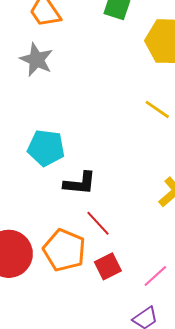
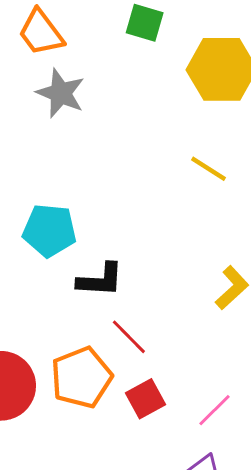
gray star: (36, 60) -> (61, 93), moved
orange pentagon: (64, 250) -> (81, 377), turned 30

